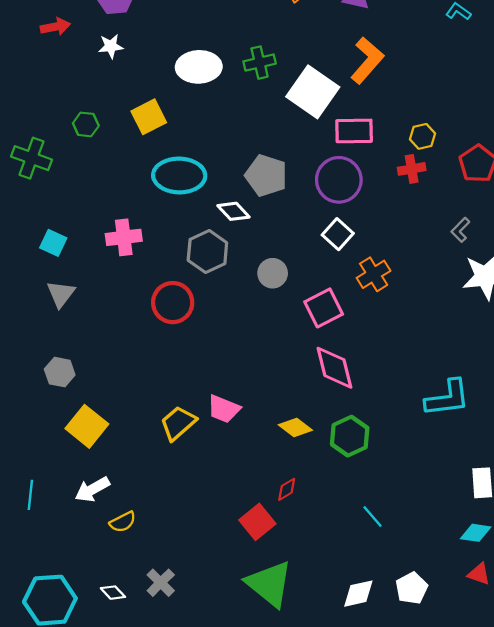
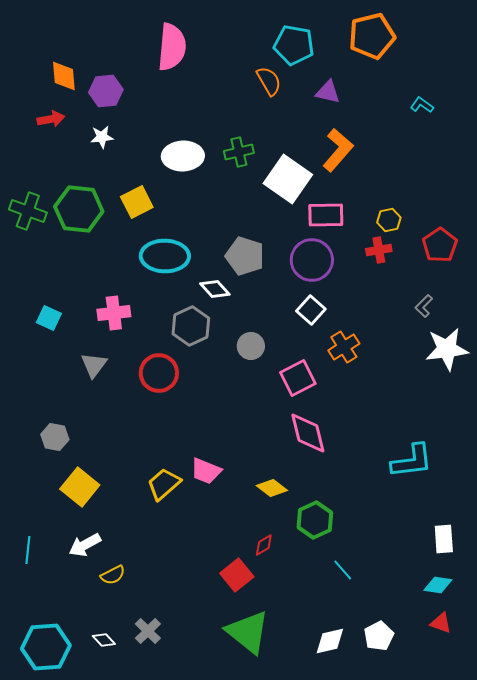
green hexagon: (86, 124) -> (79, 209), size x2.0
green cross: (31, 158) -> (28, 211), moved
gray triangle: (61, 294) -> (94, 365), moved
green hexagon: (350, 436) -> (315, 520), moved

